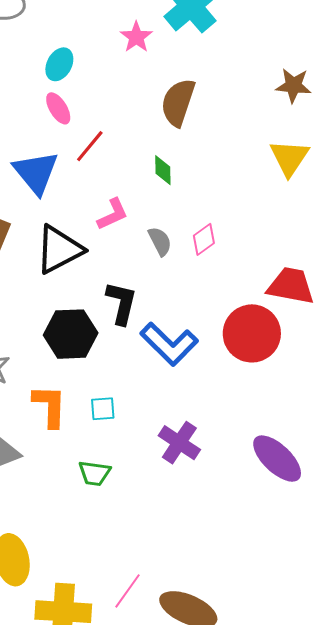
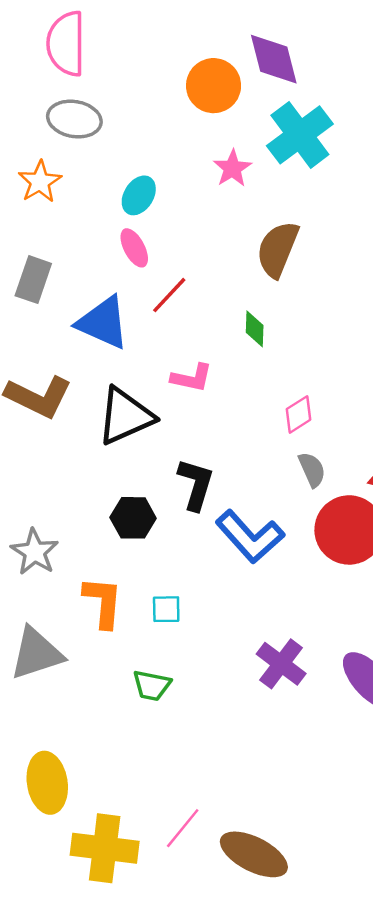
blue triangle: (36, 172) -> (103, 323), turned -30
pink L-shape: (113, 214) -> (192, 378), turned 33
gray semicircle: (160, 241) -> (312, 470), moved
black hexagon: (71, 334) -> (133, 518), size x0.7
purple cross: (179, 443) -> (281, 664), moved

